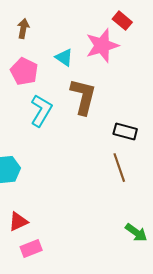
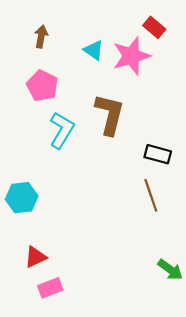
cyan triangle: (64, 58) -> (94, 50), moved

